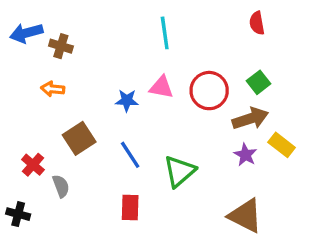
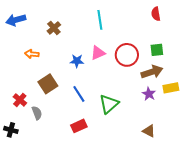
brown cross: (61, 46) -> (54, 28), moved, turned 32
green square: (259, 82) -> (157, 50), turned 32
pink triangle: (161, 87) -> (98, 53), turned -35
yellow rectangle: (282, 145) -> (171, 88), turned -49
red rectangle: (130, 207) -> (79, 126), turned 63
brown triangle: (245, 216) -> (149, 131), size x0.6

